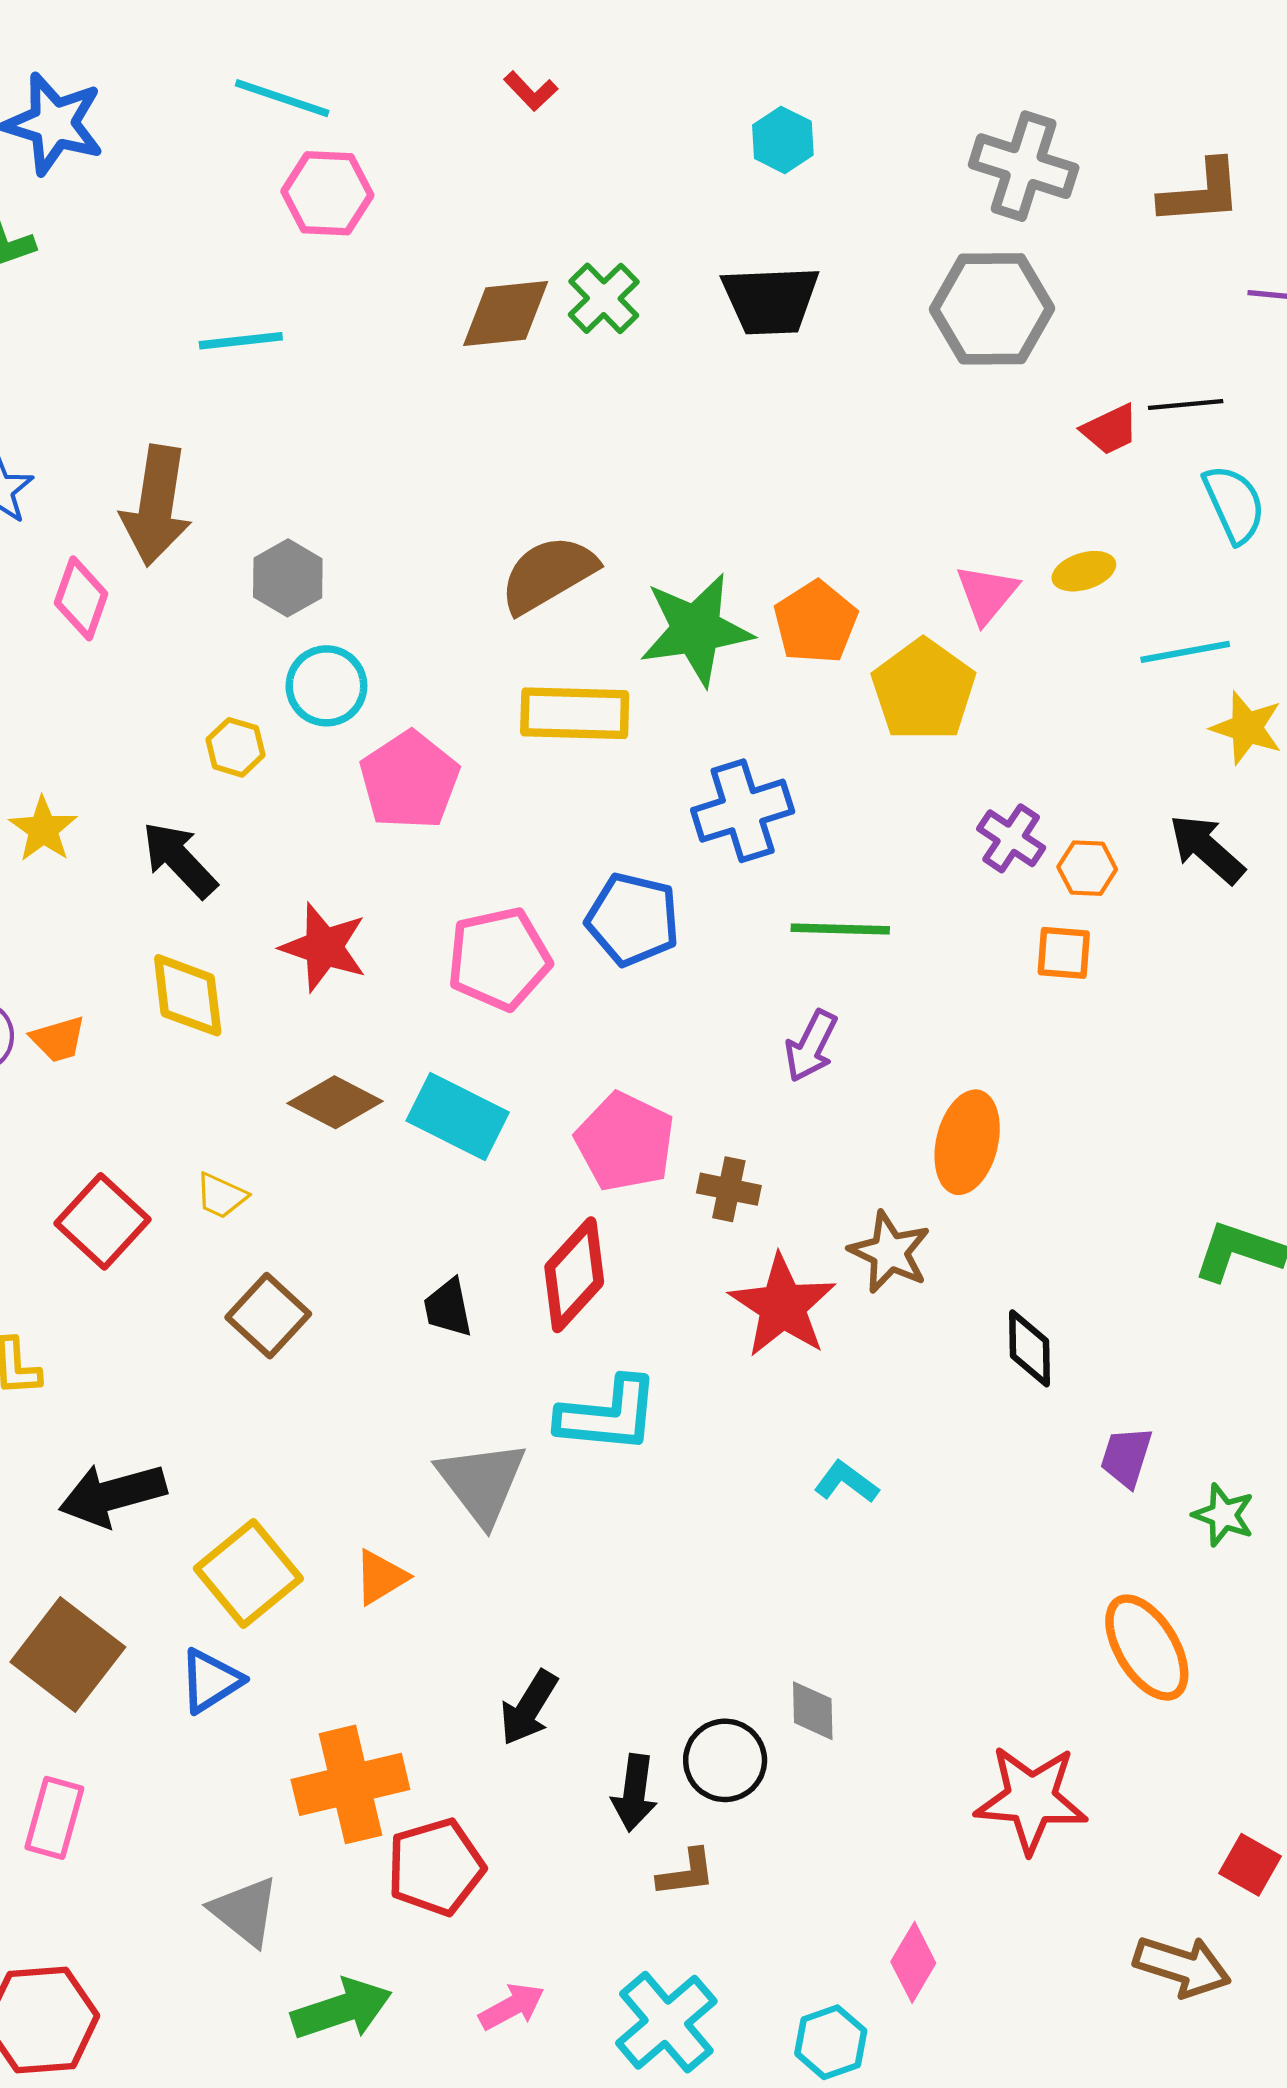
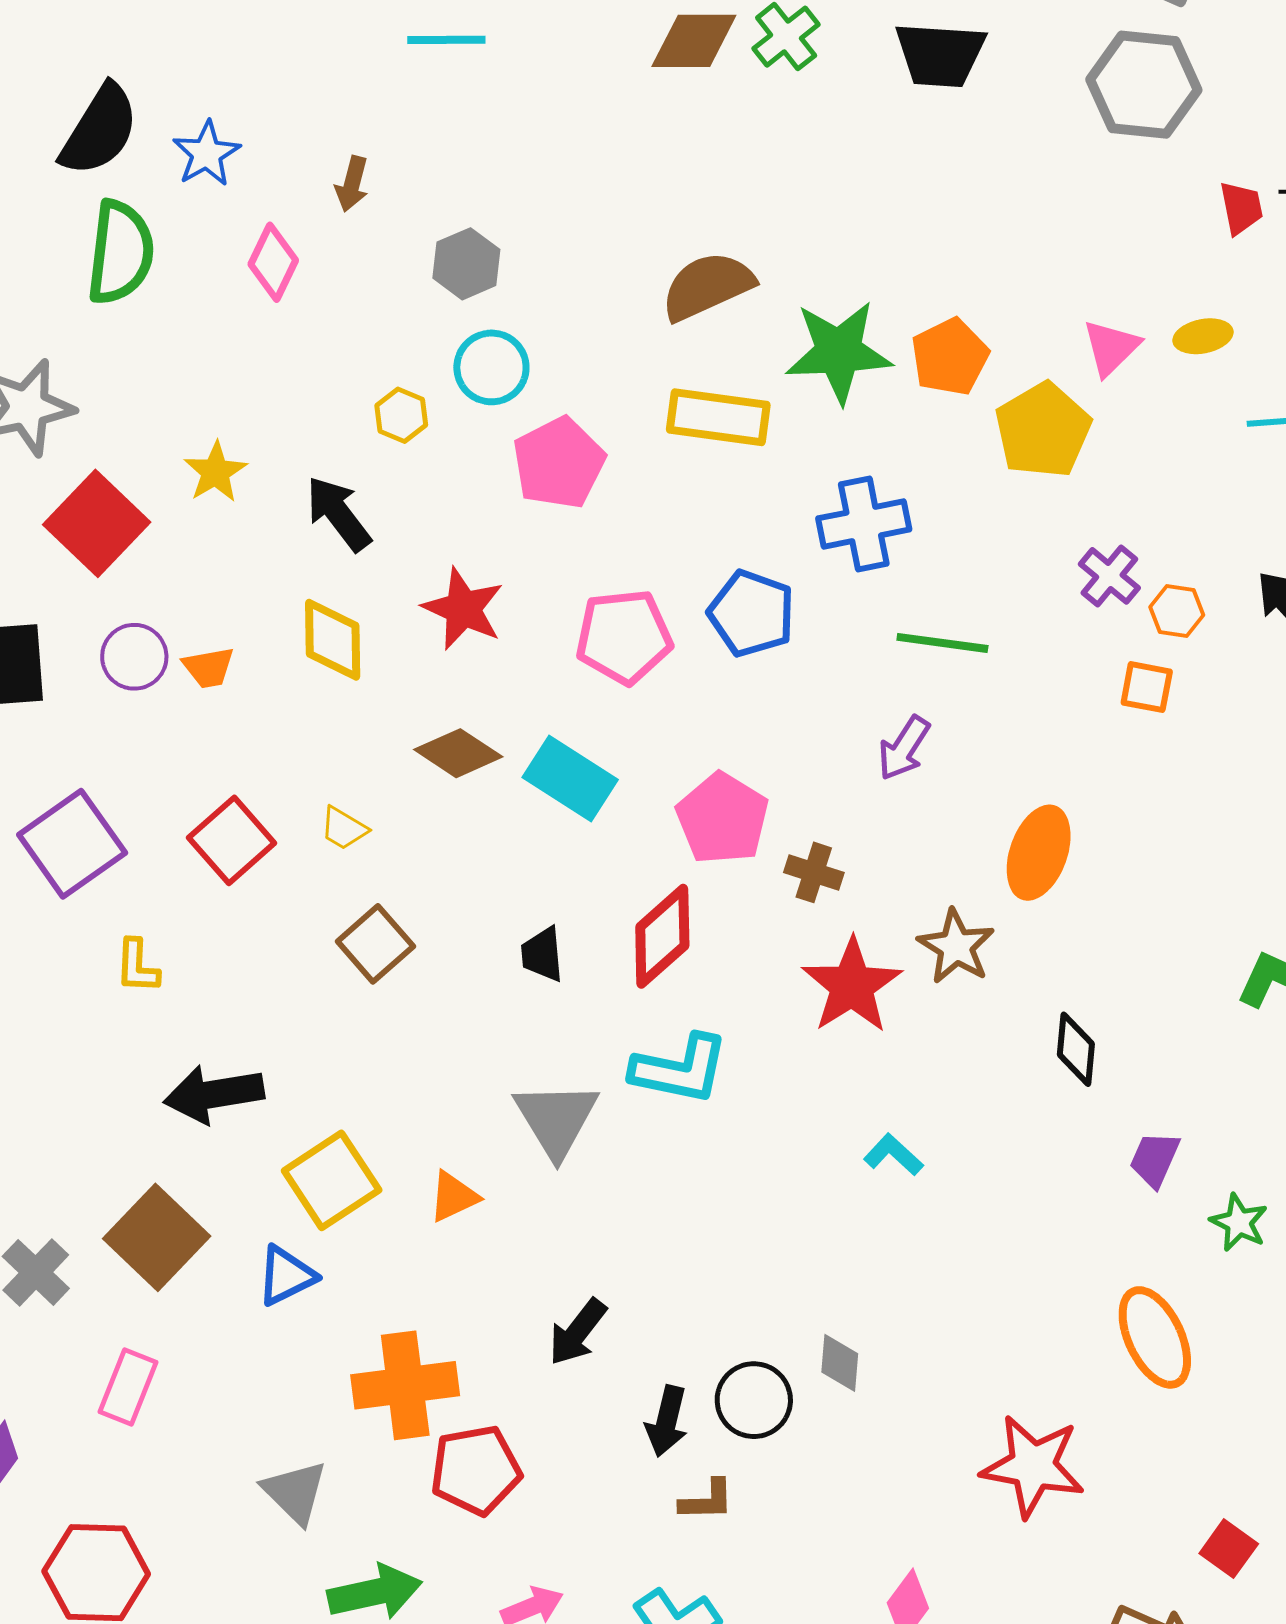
red trapezoid: (1110, 429) -> (1241, 208), turned -82
brown arrow: (156, 506) -> (352, 184), size x0.5

